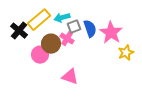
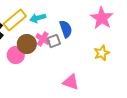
gray square: (74, 27) -> (54, 41), moved
pink star: (111, 33) -> (102, 18), moved
pink triangle: (70, 77) -> (71, 82), moved

